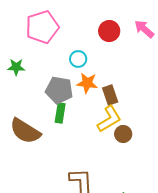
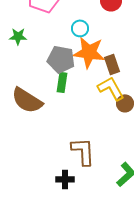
orange star: (87, 83) -> (89, 52), size x1.5
yellow L-shape: (109, 119) -> (111, 88), turned -88

